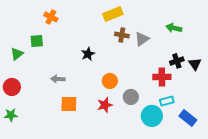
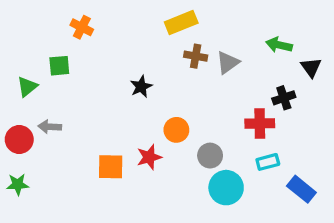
black triangle: (195, 64) -> (311, 67), moved
gray arrow: (58, 79) -> (50, 127), moved
red star: (105, 105) -> (149, 157), moved
cyan circle: (152, 116) -> (226, 188), moved

